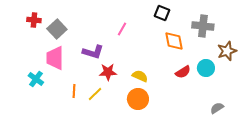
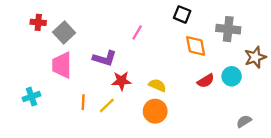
cyan cross: (36, 79) -> (31, 97), moved, turned 35

